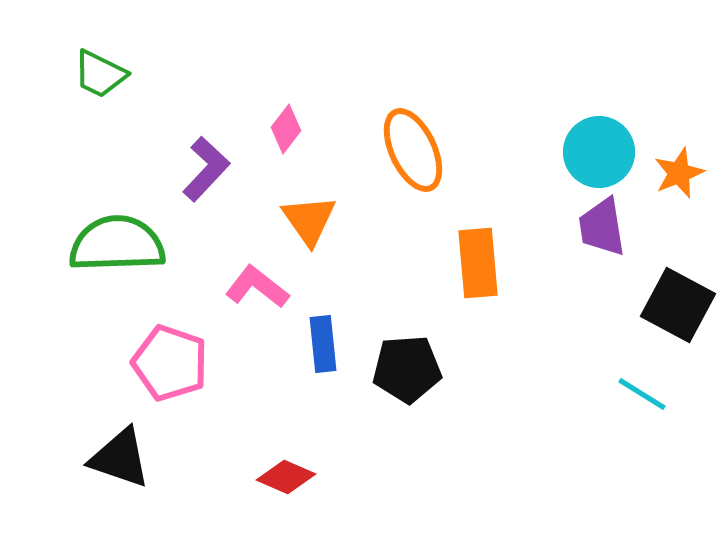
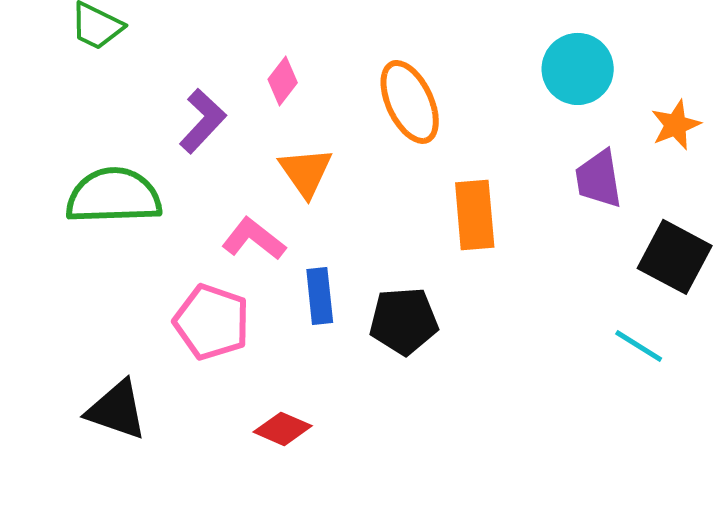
cyan circle: (599, 152) -> (578, 69), moved
pink pentagon: (170, 363) -> (212, 322), moved

